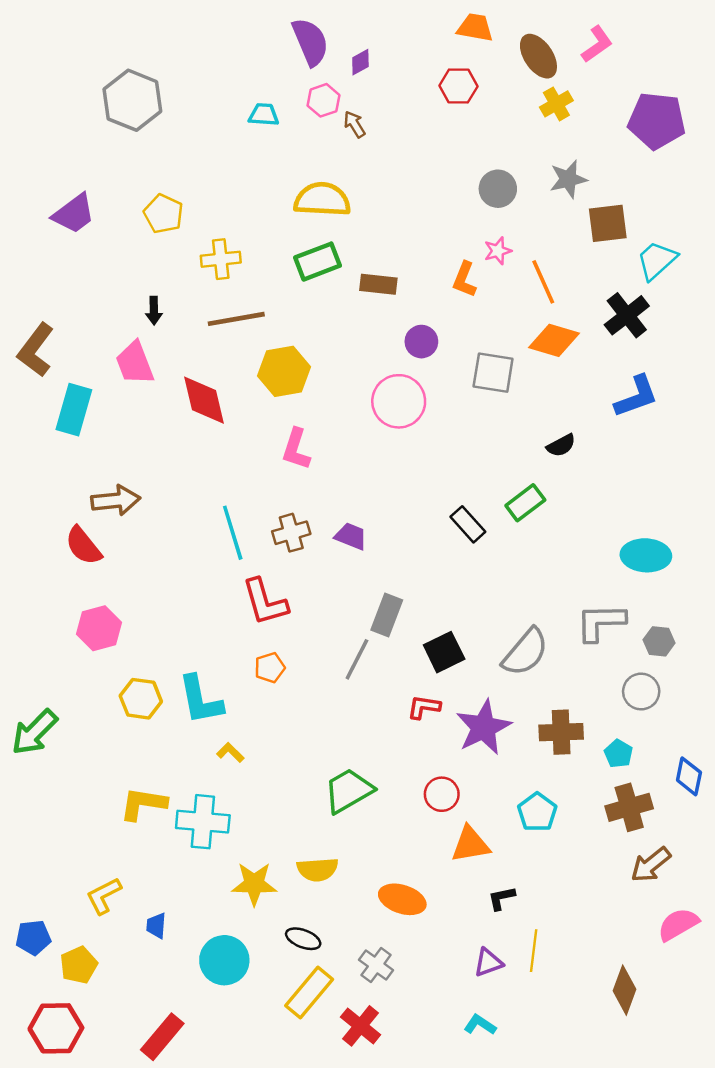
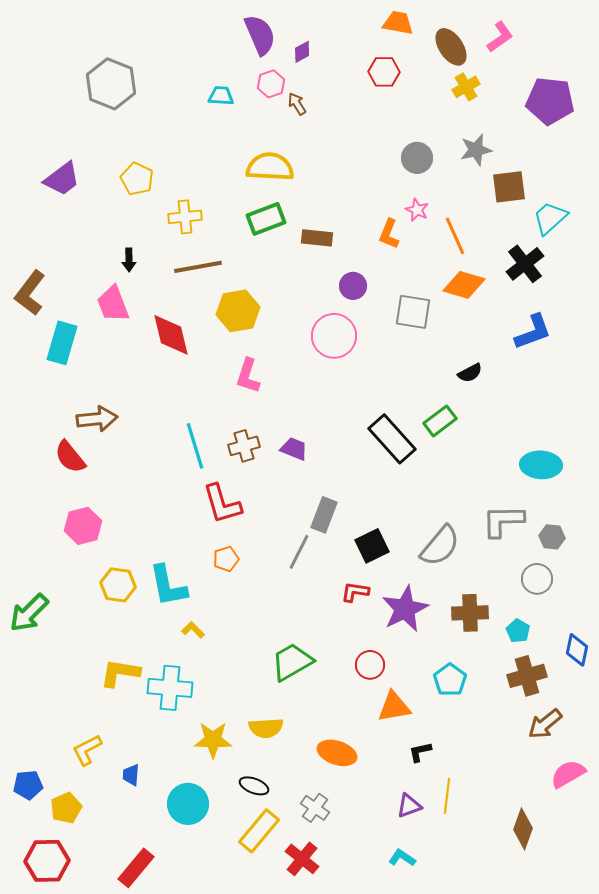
pink star: (498, 251) -> (417, 210), turned -30
black rectangle: (468, 524) -> (392, 439), size x1.6

